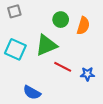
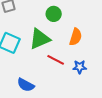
orange semicircle: (83, 26) -> (76, 37), moved

